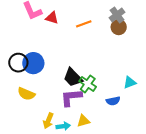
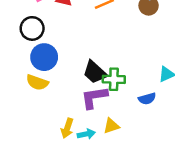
black circle: (18, 63) -> (32, 28), moved
green cross: (88, 84) -> (114, 79), turned -30
yellow semicircle: (26, 94) -> (37, 82), moved

